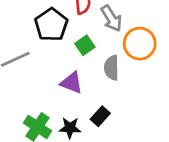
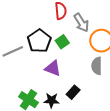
black pentagon: (51, 25) -> (39, 41), moved
gray semicircle: (112, 68) -> (97, 66), moved

